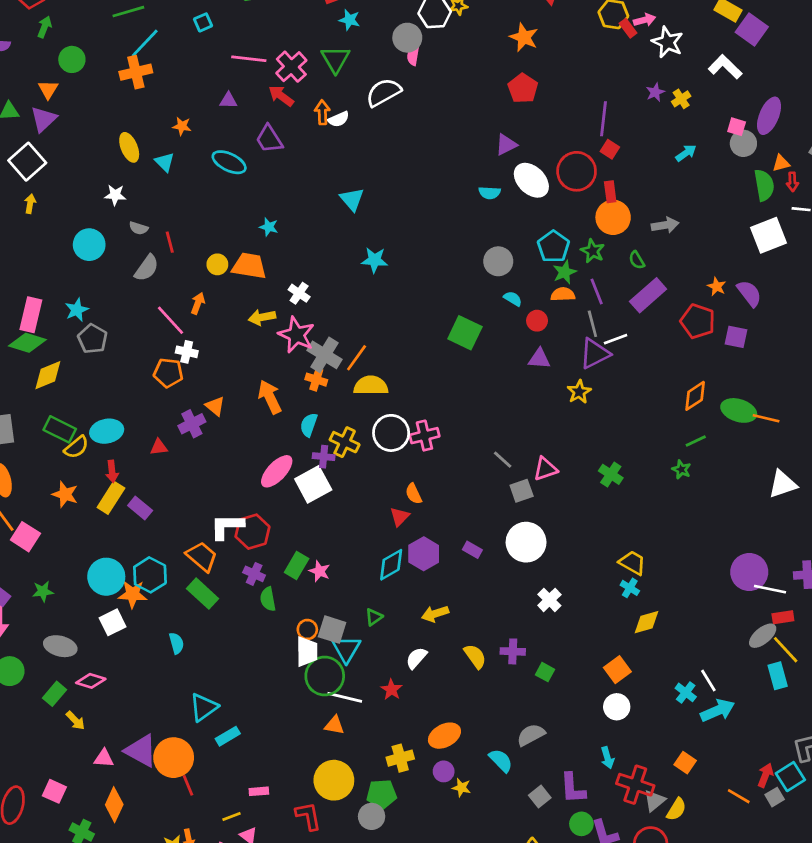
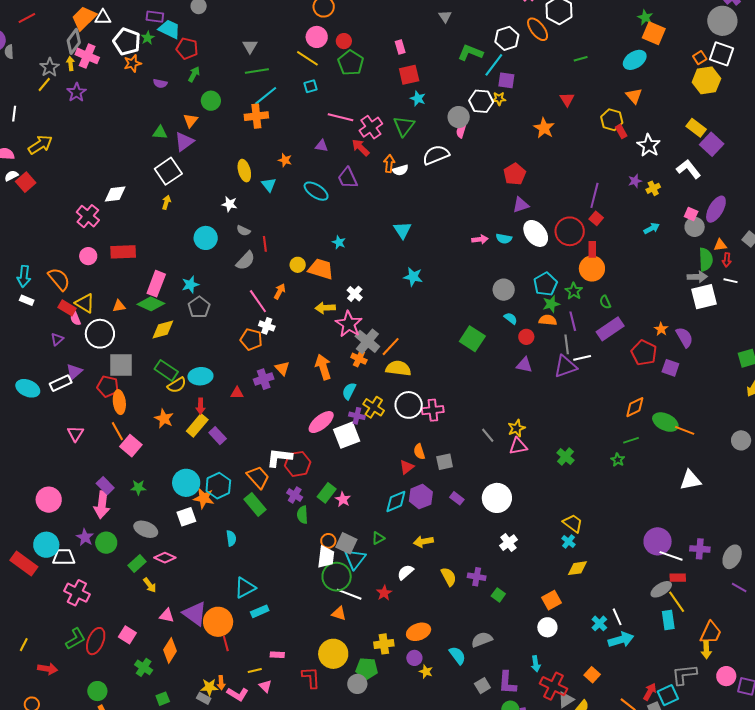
pink arrow: (645, 20) -> (480, 239), moved
red pentagon: (523, 88) -> (515, 174), moved
gray arrow: (665, 225) -> (697, 277), moved
yellow star: (579, 392) -> (516, 428), moved
gray square: (522, 491) -> (445, 462), moved

